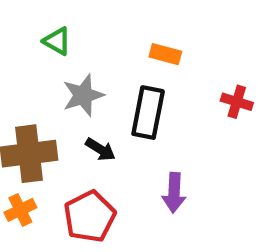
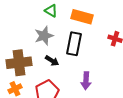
green triangle: (57, 41) -> (51, 11), moved
orange rectangle: (165, 54) -> (82, 17), size x1.5

